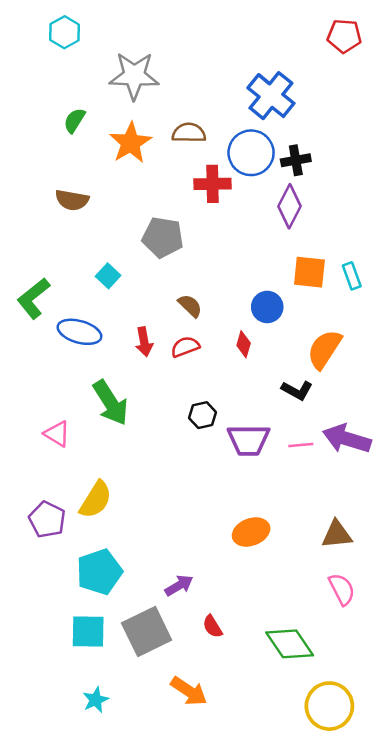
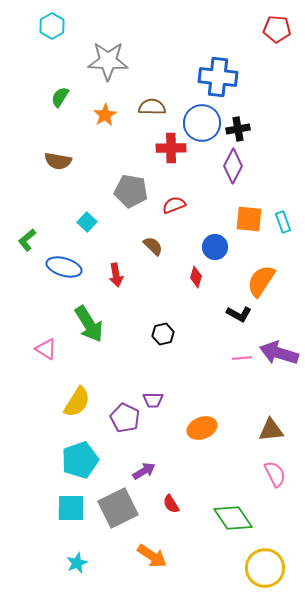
blue cross: (271, 96) -> (218, 77), turned -33
orange star: (130, 143) -> (105, 115), size x0.7
green L-shape: (33, 298) -> (27, 240), size x0.7
red semicircle: (185, 347) -> (174, 205), moved
purple trapezoid: (249, 440) -> (153, 400), moved, size x0.6
purple pentagon: (47, 520) -> (125, 418), moved

